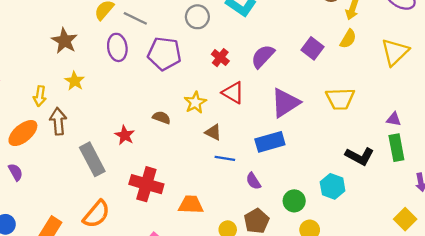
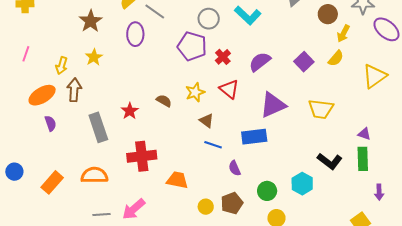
purple pentagon: (164, 54) -> (192, 46), moved
purple semicircle: (16, 172) -> (50, 123), moved
red cross: (146, 184) -> (142, 156), turned -32
orange semicircle: (96, 214) -> (94, 175), turned -140

